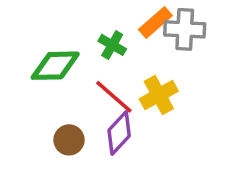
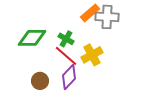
green cross: (112, 45) -> (66, 39), moved

